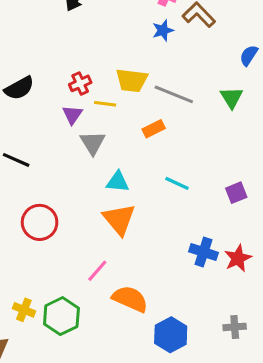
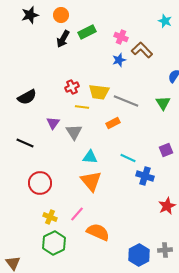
red cross: (80, 83) -> (72, 87), moved
purple triangle: (72, 115) -> (53, 123), moved
purple square: (236, 193) -> (166, 150), moved
blue cross: (203, 252) -> (145, 176), moved
yellow cross: (24, 310) -> (50, 217), moved
blue hexagon: (171, 335) -> (139, 255), moved

